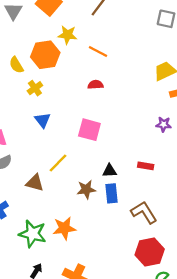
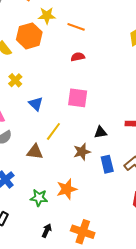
yellow cross: (35, 88) -> (15, 80), moved
blue triangle: (43, 120) -> (36, 104), moved
blue rectangle: (111, 193) -> (107, 164), moved
green star: (33, 234) -> (39, 198), size x0.7

